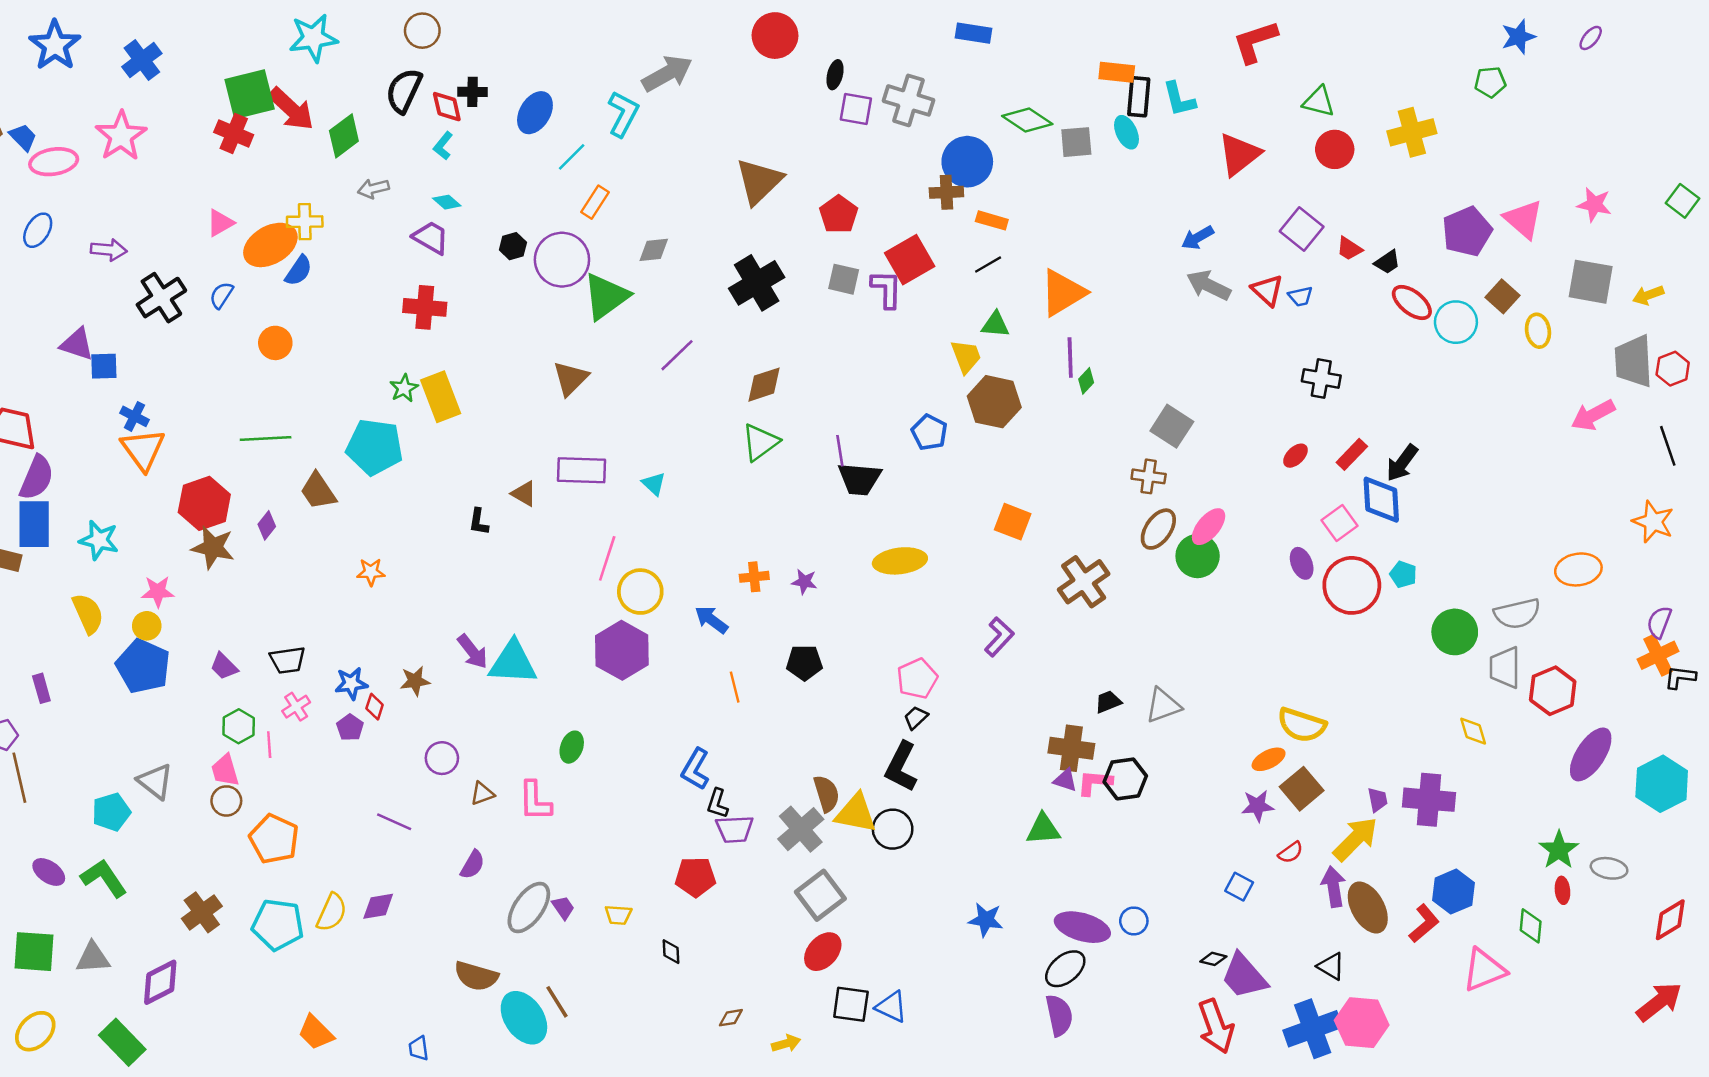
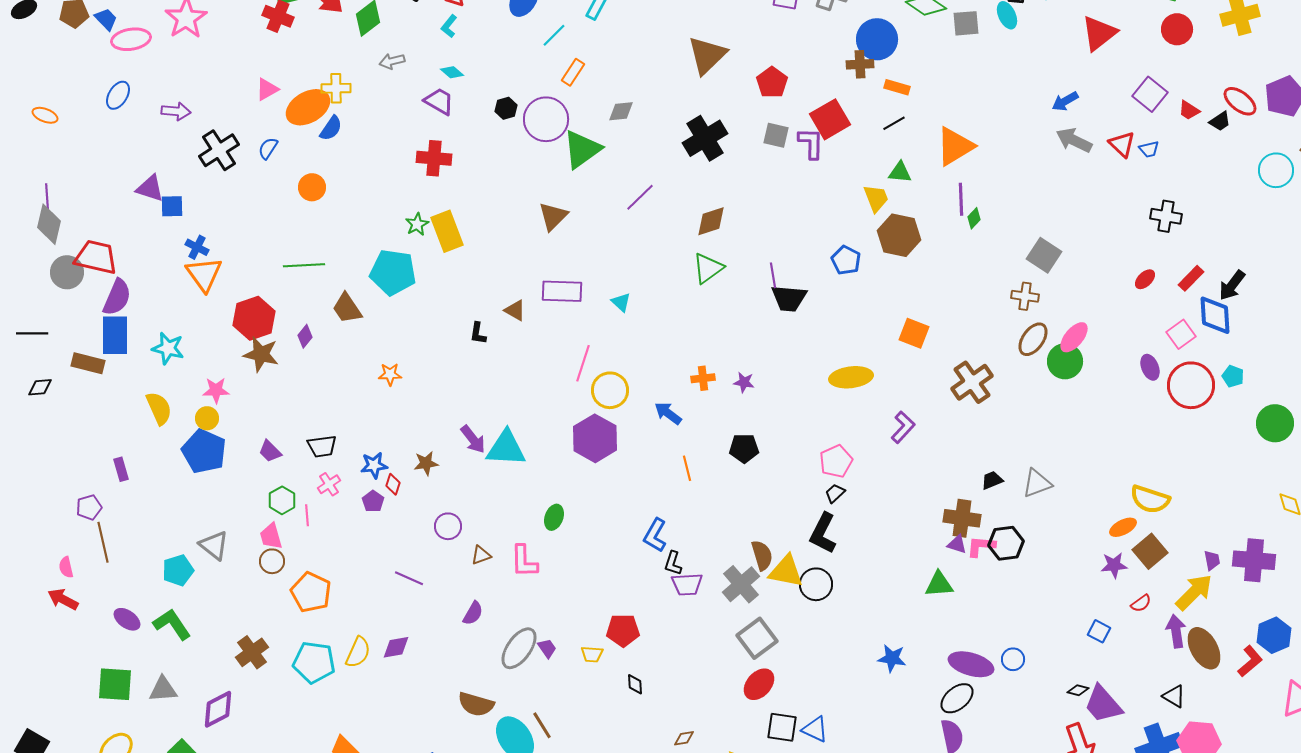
red ellipse: (1412, 303) -> (1240, 101), moved
yellow ellipse: (900, 561) -> (851, 377), moved
red pentagon: (695, 877) -> (623, 630), moved

